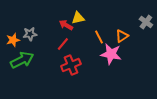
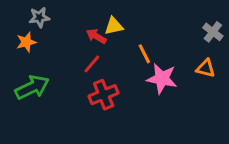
gray star: (30, 34) -> (39, 17), moved
orange triangle: (122, 36) -> (206, 68), moved, turned 48
orange star: (13, 40) -> (26, 42), moved

